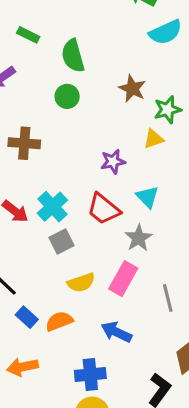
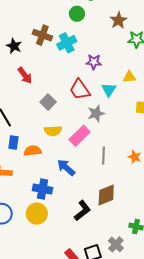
yellow triangle: (153, 139) -> (129, 77), moved
cyan cross: (52, 207) -> (67, 43), moved
gray square: (62, 242) -> (48, 102), turned -35
blue rectangle: (27, 317) -> (13, 143), turned 40

